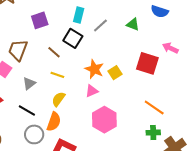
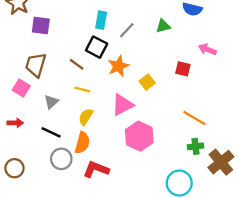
purple square: (40, 20) -> (41, 25), moved, turned 30
green triangle: (133, 24) -> (163, 26), turned -32
red square: (147, 63) -> (183, 69), size x0.6
orange star: (94, 69) -> (118, 66), moved, turned 30
pink triangle: (92, 91) -> (122, 105), size x1.5

